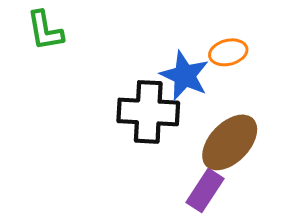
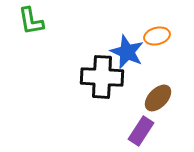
brown ellipse: (230, 142) -> (158, 98), size x0.7

